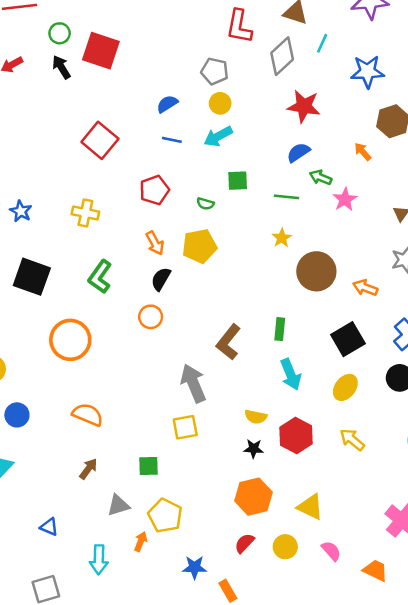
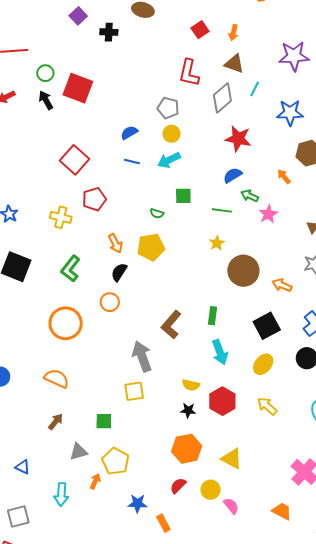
red pentagon: (154, 190) -> (94, 199), moved
orange circle: (70, 340) -> (66, 323), moved
pink semicircle: (331, 551) -> (231, 506), moved

